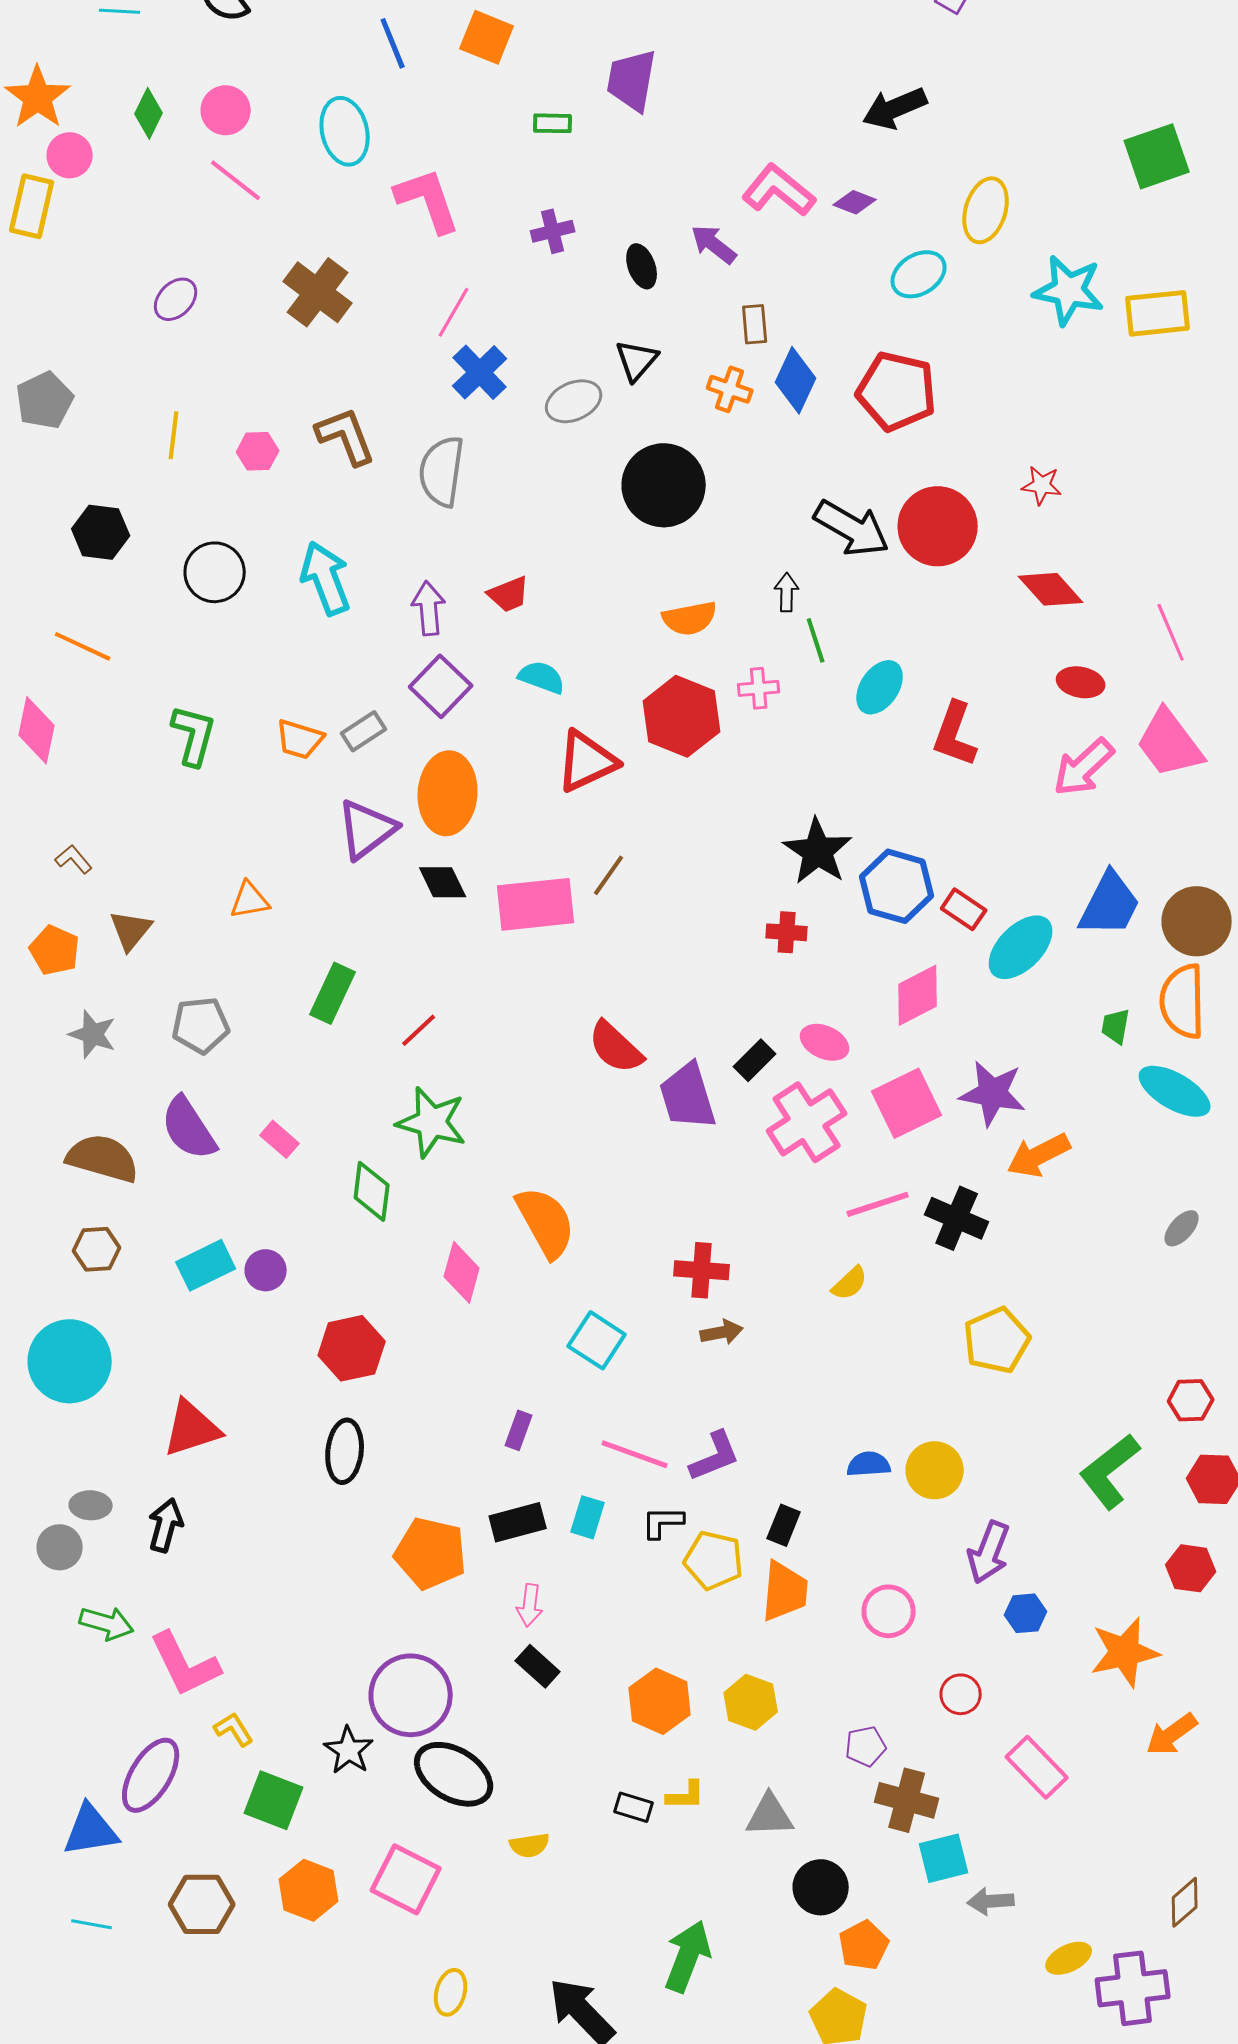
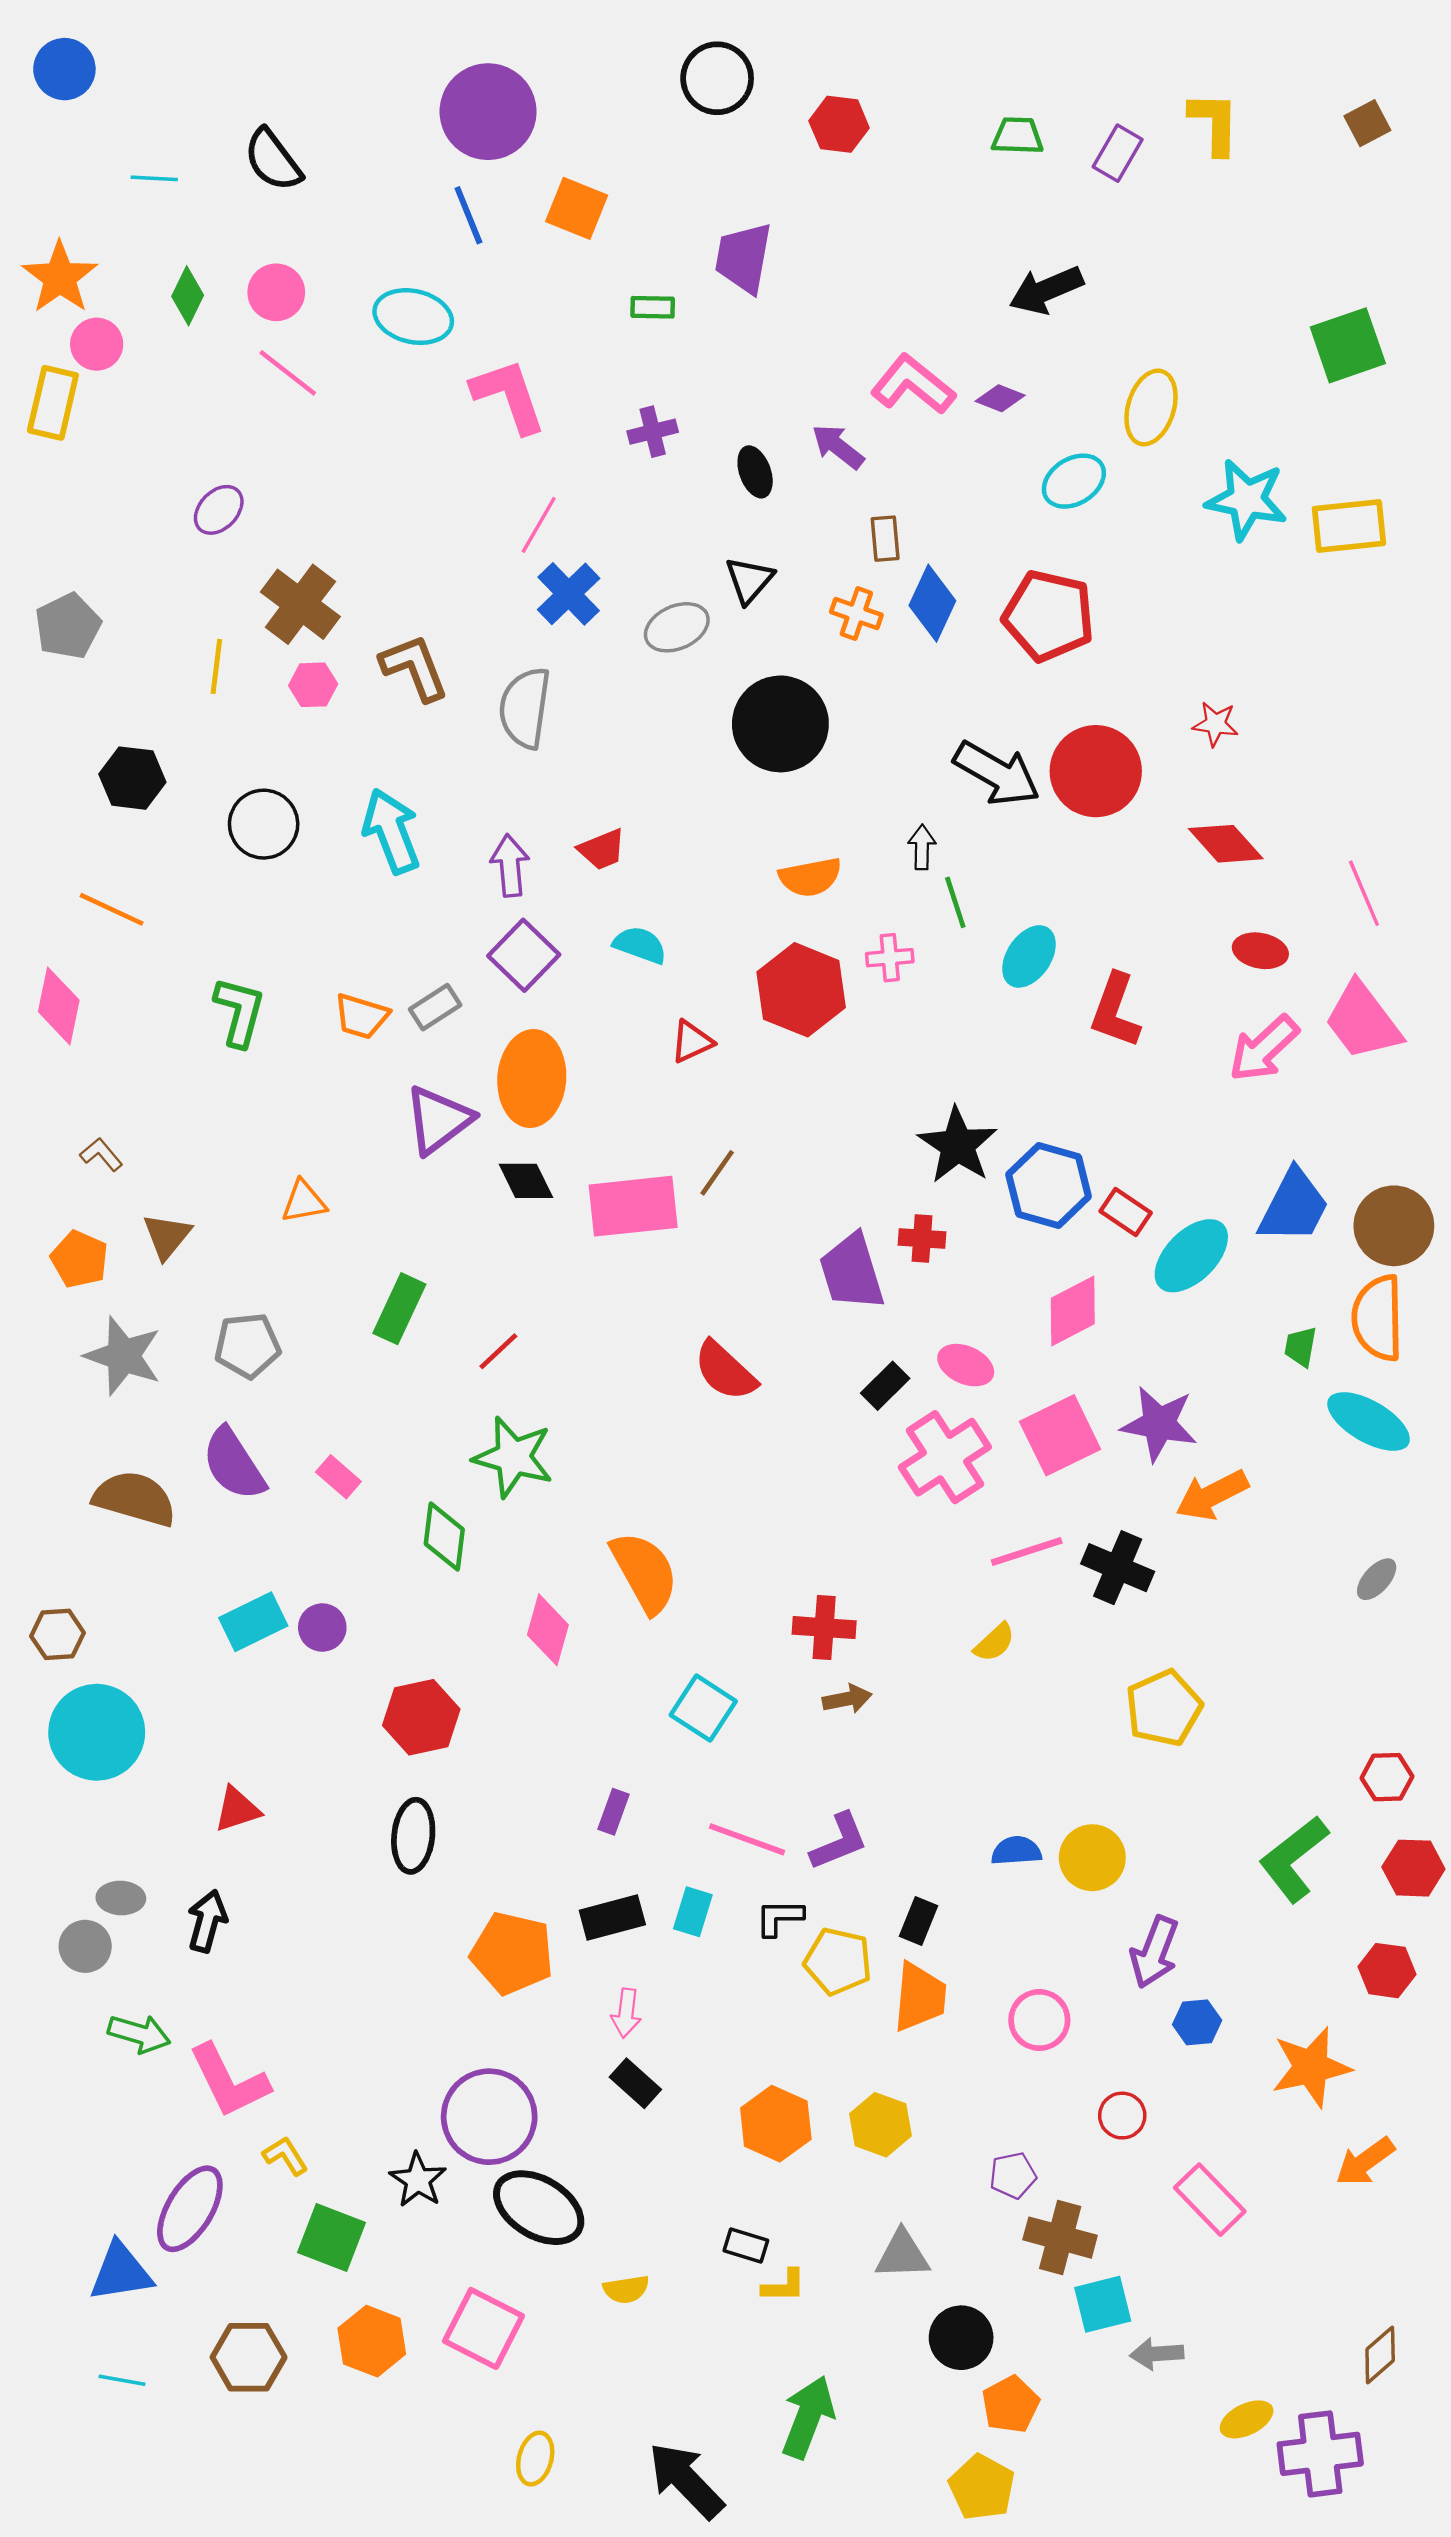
cyan ellipse: (345, 131) -> (413, 317), turned -64
brown cross: (318, 292) -> (300, 604), moved
red triangle: (587, 761) -> (692, 1042), size x0.6
gray star: (93, 1034) -> (123, 1356), size x1.4
purple trapezoid: (688, 1096) -> (852, 1272), moved
brown hexagon: (97, 1249) -> (58, 1634), moved
red triangle: (192, 1428) -> (237, 1809), size x0.7
yellow L-shape: (686, 1795) -> (784, 2286), moved

